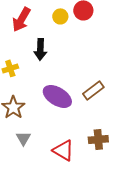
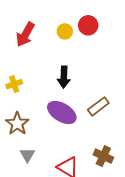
black arrow: (40, 49) -> (64, 77), moved
brown cross: (98, 139) -> (103, 156), turned 30

